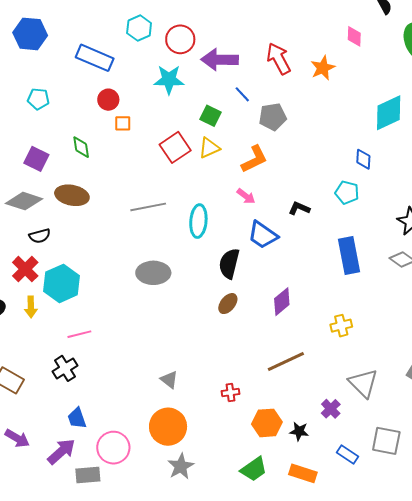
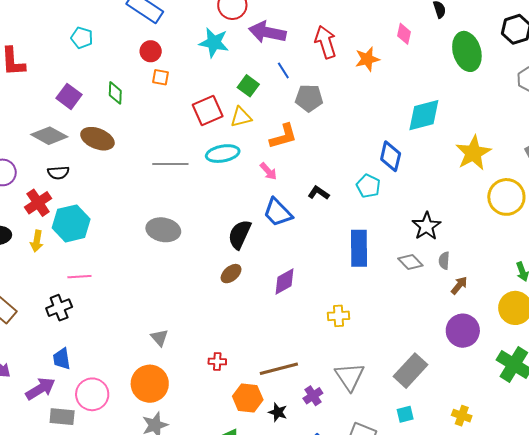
blue diamond: (363, 159) -> (391, 156), size x1.4
cyan ellipse: (198, 221) -> (223, 154), moved, turned 64
brown line: (286, 362) -> (279, 369), moved

